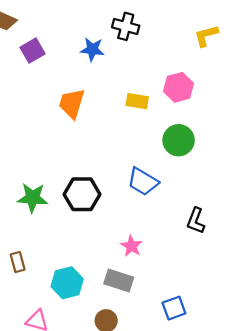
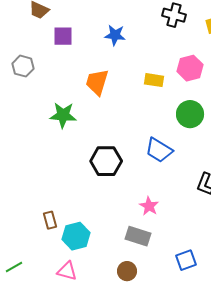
black cross: (126, 26) -> (174, 15), moved
purple square: (33, 51) -> (63, 36), turned 30
green star: (33, 198) -> (63, 115), moved
cyan hexagon: (67, 283) -> (76, 236), moved

